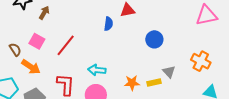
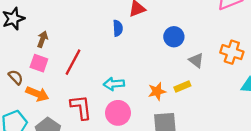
brown arrow: (44, 13) -> (42, 39), moved
gray triangle: (169, 72) -> (196, 60), moved

